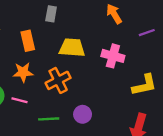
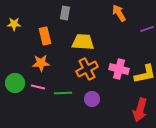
pink cross: (113, 56) -> (119, 69), moved
orange cross: (58, 80) -> (87, 69), moved
green line: (49, 119) -> (63, 93), moved

